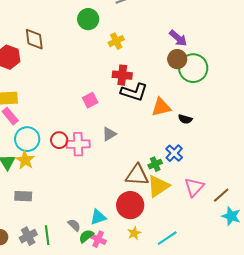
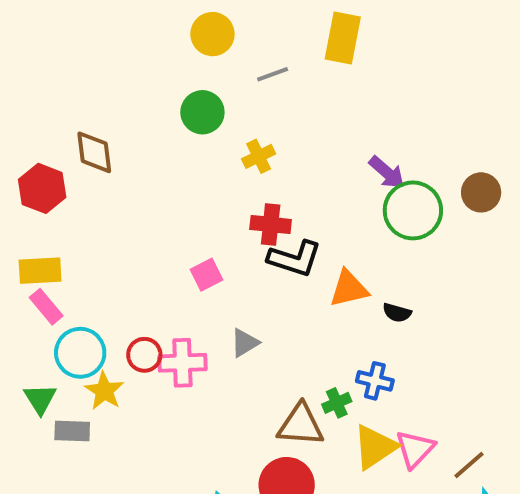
purple arrow: (178, 38) -> (387, 172), moved
brown circle: (177, 59) -> (481, 192), moved
blue cross: (174, 153) -> (375, 381), turned -30
yellow star: (25, 160) -> (104, 391), moved
yellow triangle: (158, 186) -> (375, 447), moved
gray rectangle: (23, 196) -> (72, 431), moved

